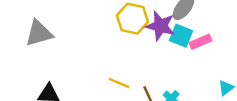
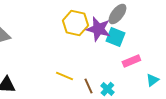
pink rectangle: (200, 42) -> (131, 61), moved

